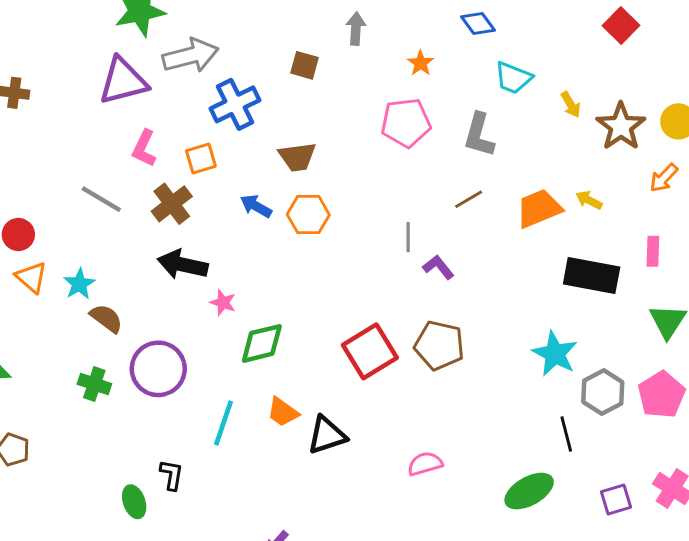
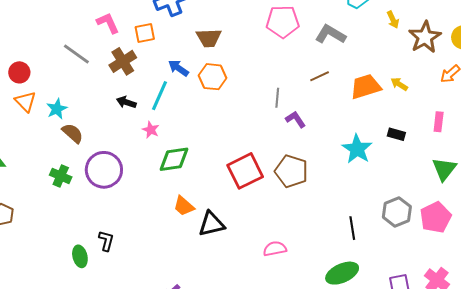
gray L-shape: (479, 135) -> (330, 34), turned 100
pink L-shape: (144, 148) -> (108, 23), turned 125
black arrow: (183, 265) -> (126, 102), size x0.6
black rectangle: (592, 276) -> (396, 134), size x0.5
cyan star: (555, 354) -> (357, 149), moved
cyan line: (224, 423) -> (159, 96), moved
black line: (566, 434) -> (352, 228), moved

